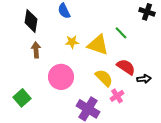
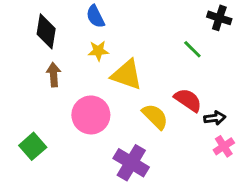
green line: (121, 33) -> (192, 49), moved
yellow star: (72, 42) -> (98, 51), moved
yellow triangle: (98, 45) -> (127, 75), moved
pink cross: (117, 96) -> (224, 146), moved

